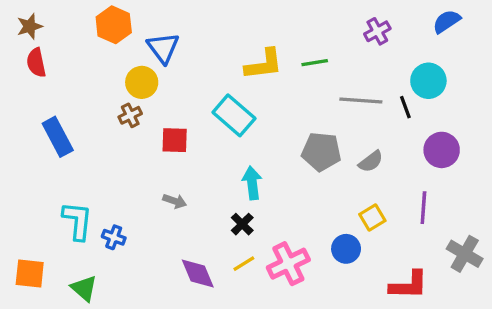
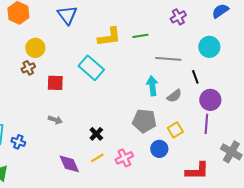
blue triangle: (163, 48) -> (67, 15), moved
black line: (405, 107) -> (195, 77), moved
purple circle: (442, 150) -> (210, 100), moved
gray pentagon: (321, 152) -> (144, 121), moved
cyan arrow: (252, 183) -> (152, 86), moved
pink cross: (288, 264) -> (124, 158), size x0.7

